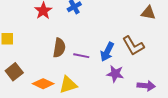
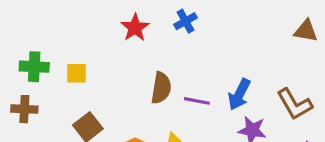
brown L-shape: (133, 46) -> (295, 104), moved

